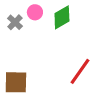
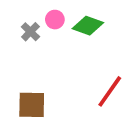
green diamond: (62, 17) -> (88, 26), turned 50

